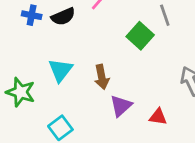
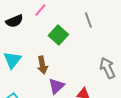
green square: (140, 36) -> (58, 35), moved

